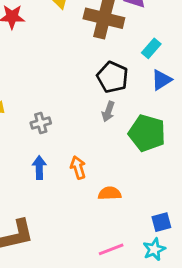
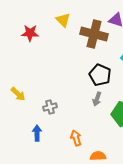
blue arrow: (39, 168) -> (37, 133), moved

